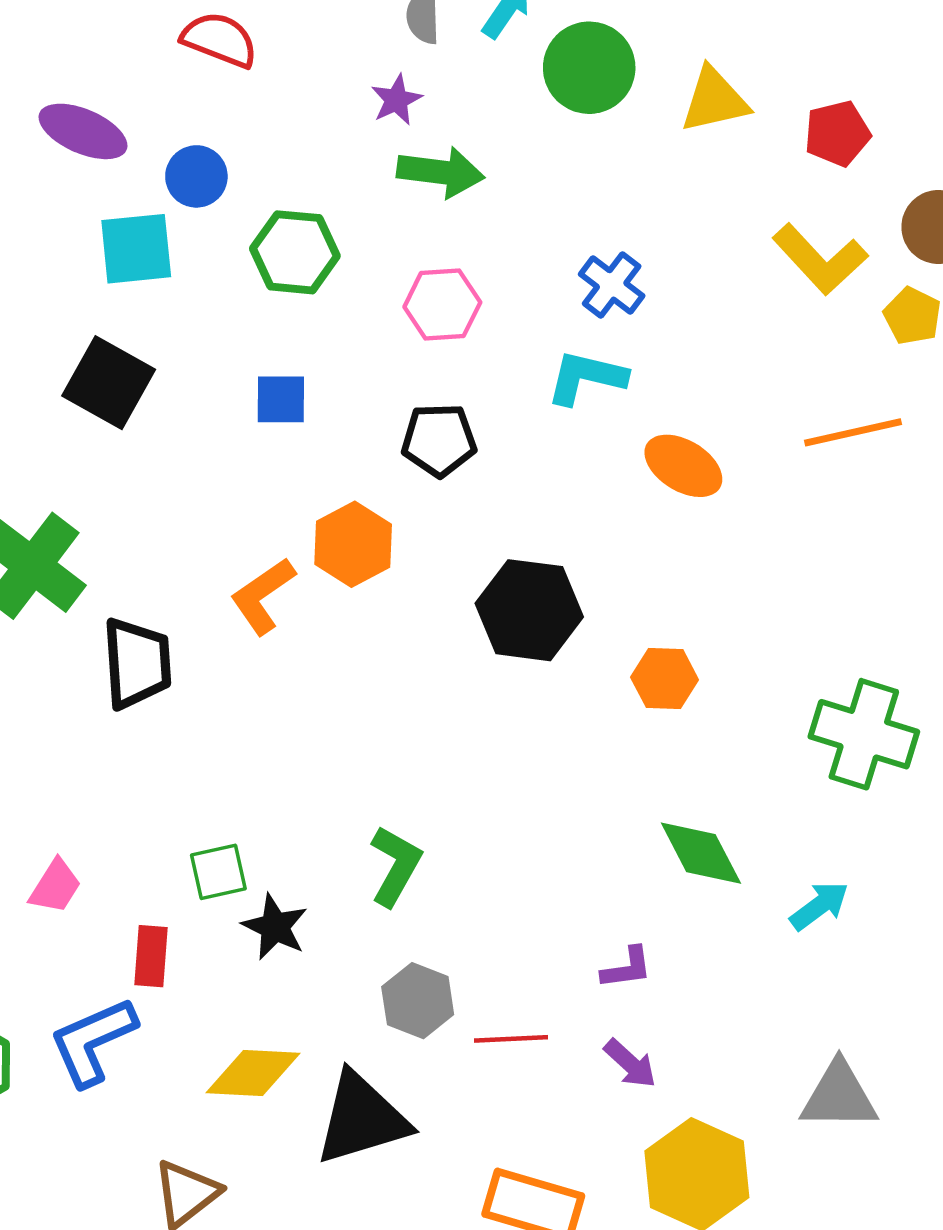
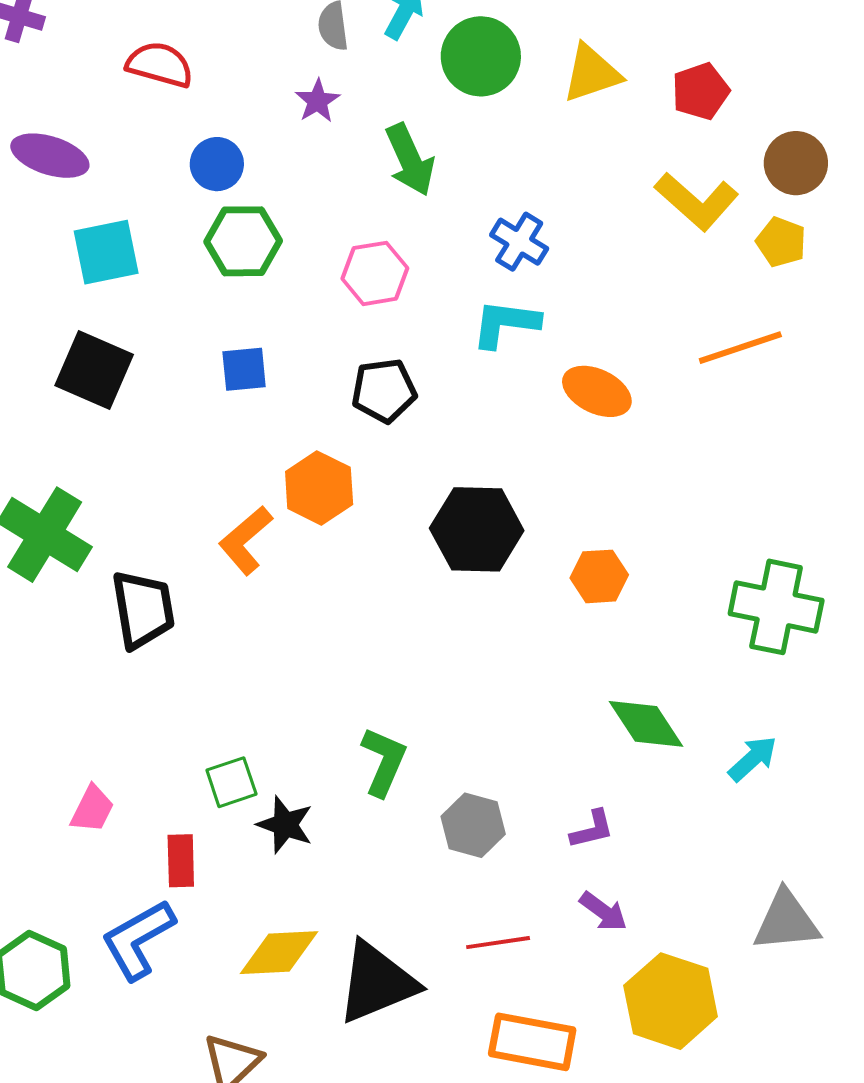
green arrow: (441, 172) -> (410, 160), moved, turned 64
blue circle: (196, 176) -> (217, 164), moved
gray hexagon: (418, 1001) -> (473, 825), moved
red line: (511, 1039) -> (498, 943), moved

